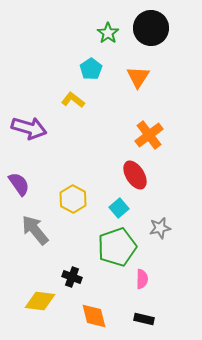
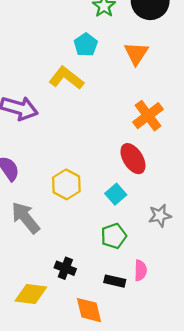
yellow L-shape: (73, 100) -> (66, 78), size x1.4
green pentagon: (117, 247) -> (114, 236), size x0.6
black rectangle: (144, 319) -> (115, 281), moved

